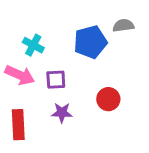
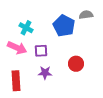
blue pentagon: (90, 42) -> (64, 26), turned -30

